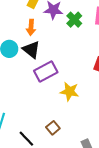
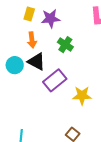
green cross: (74, 20) -> (65, 45), moved

